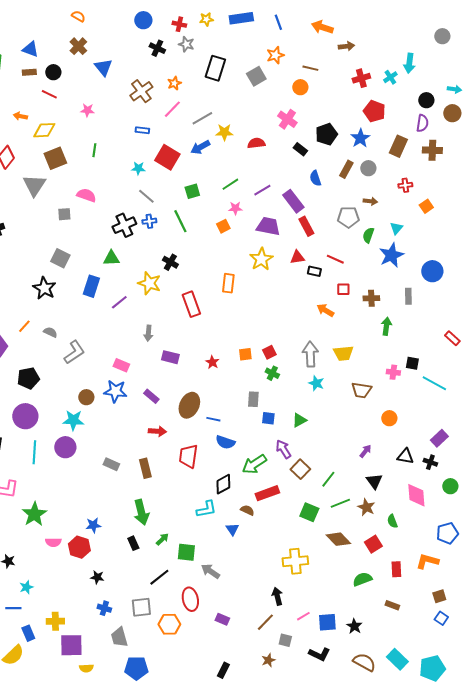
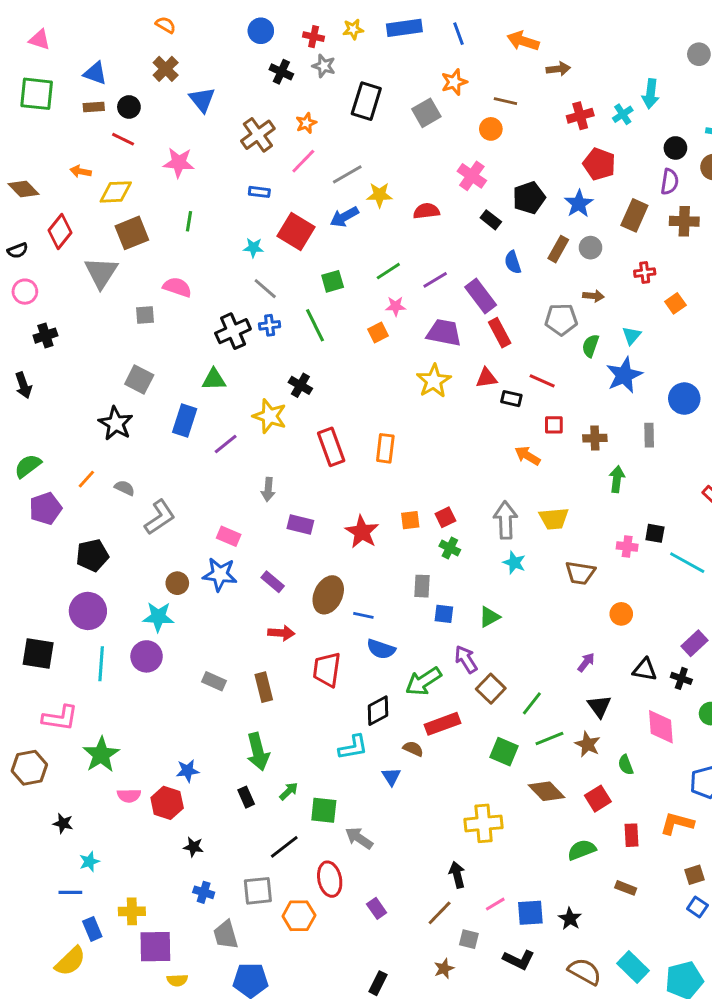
pink star: (87, 110) -> (179, 163), size x1.5
orange rectangle: (228, 283) -> (385, 448), moved
red star: (212, 362) -> (362, 532), size x1.6
purple rectangle: (222, 619) -> (377, 908), turned 32

